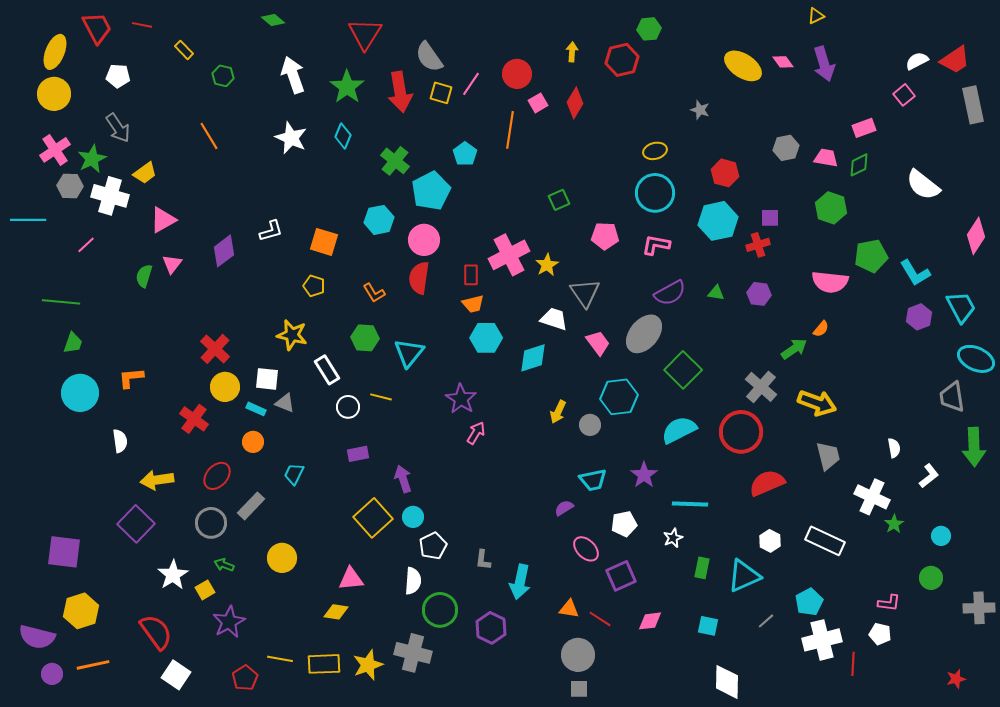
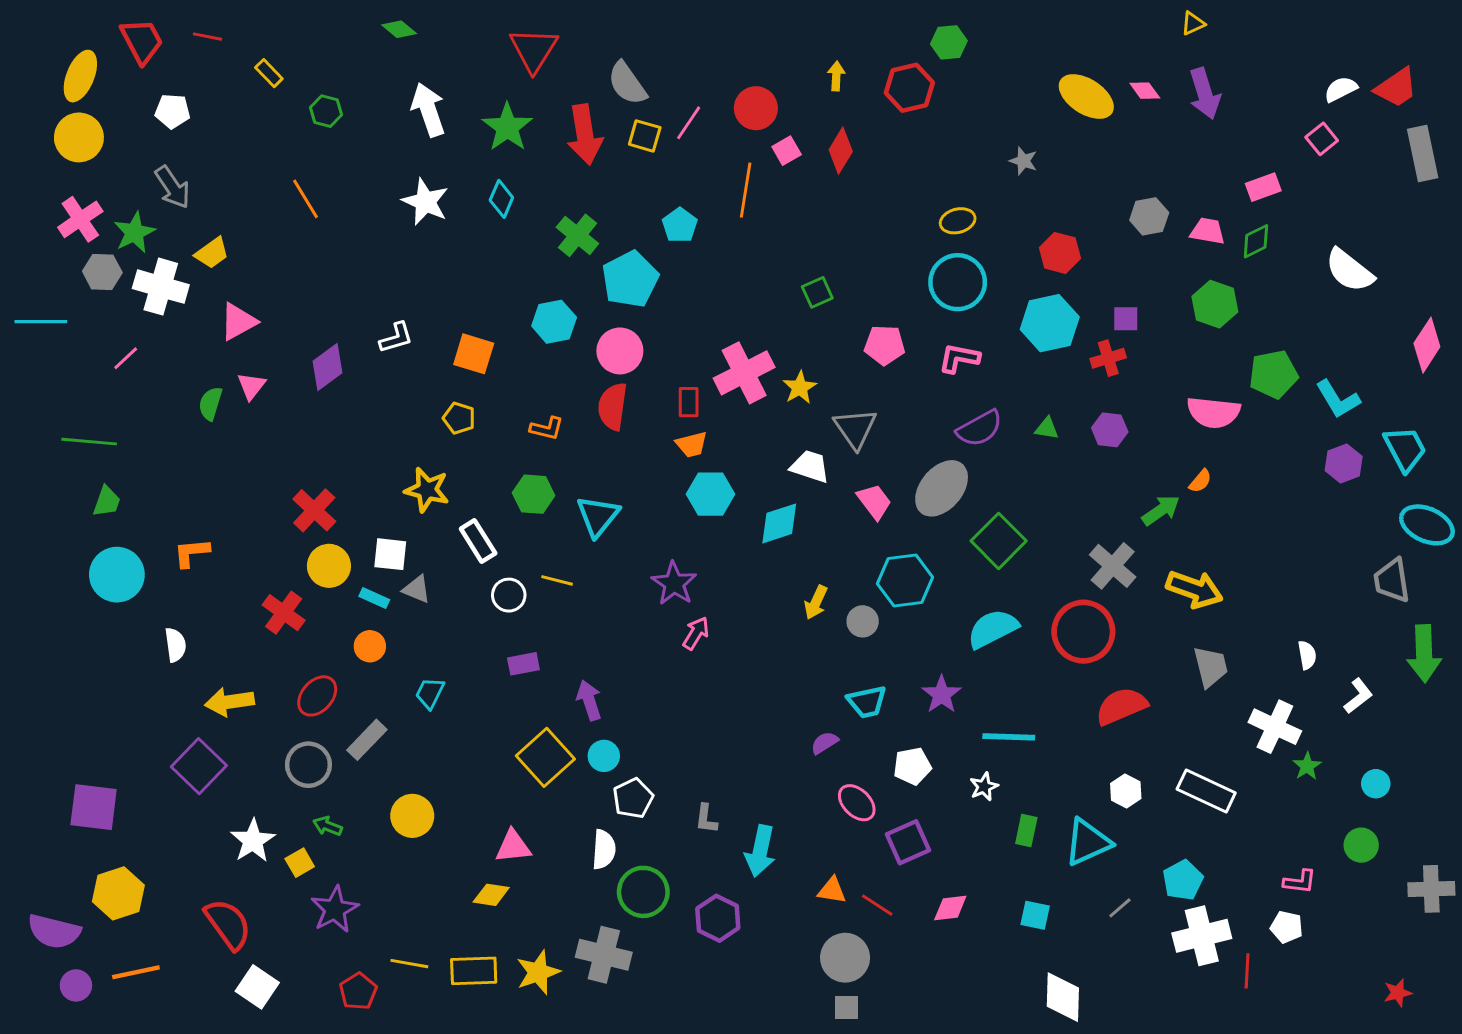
orange L-shape: (374, 293) -> (547, 428), turned -45

